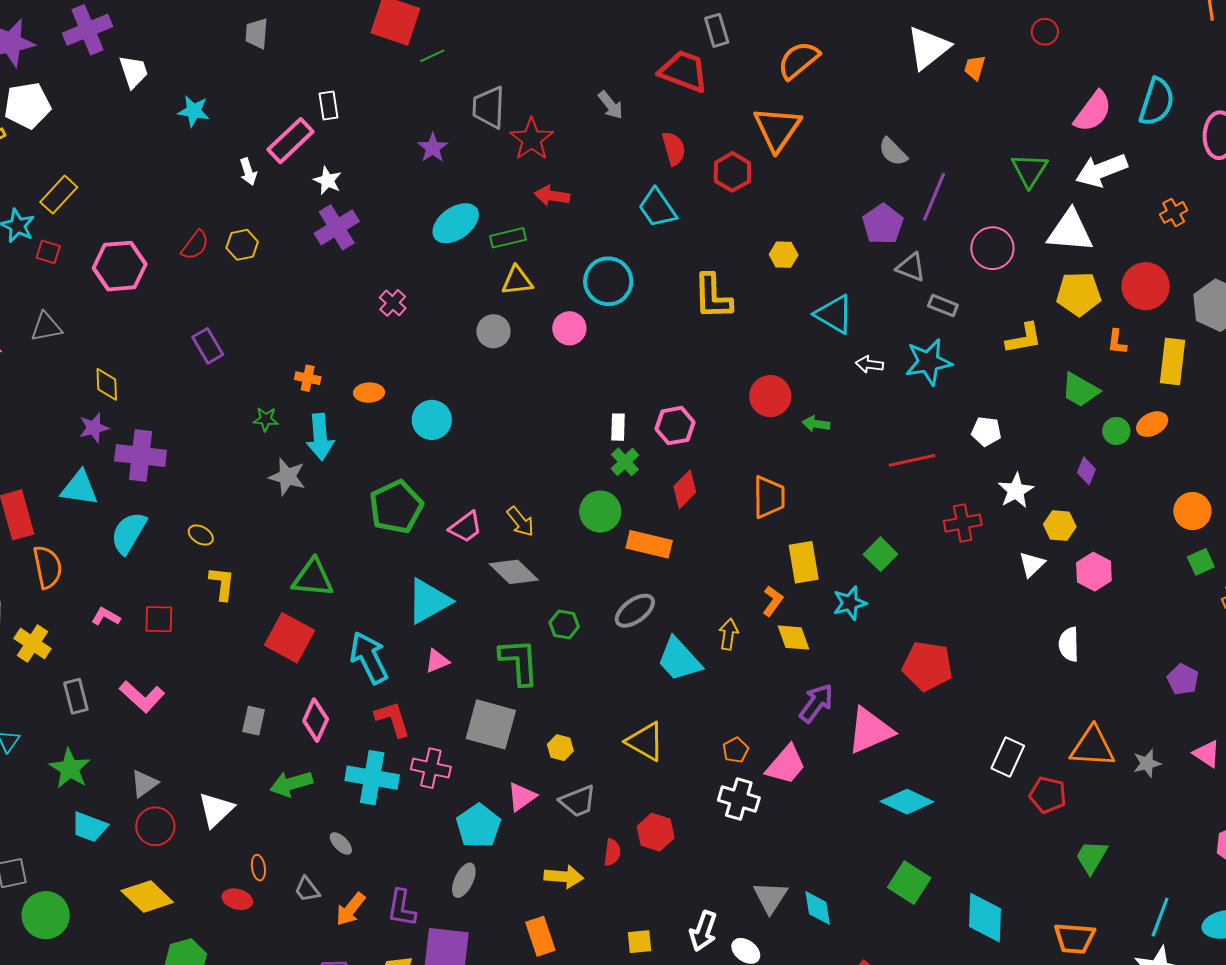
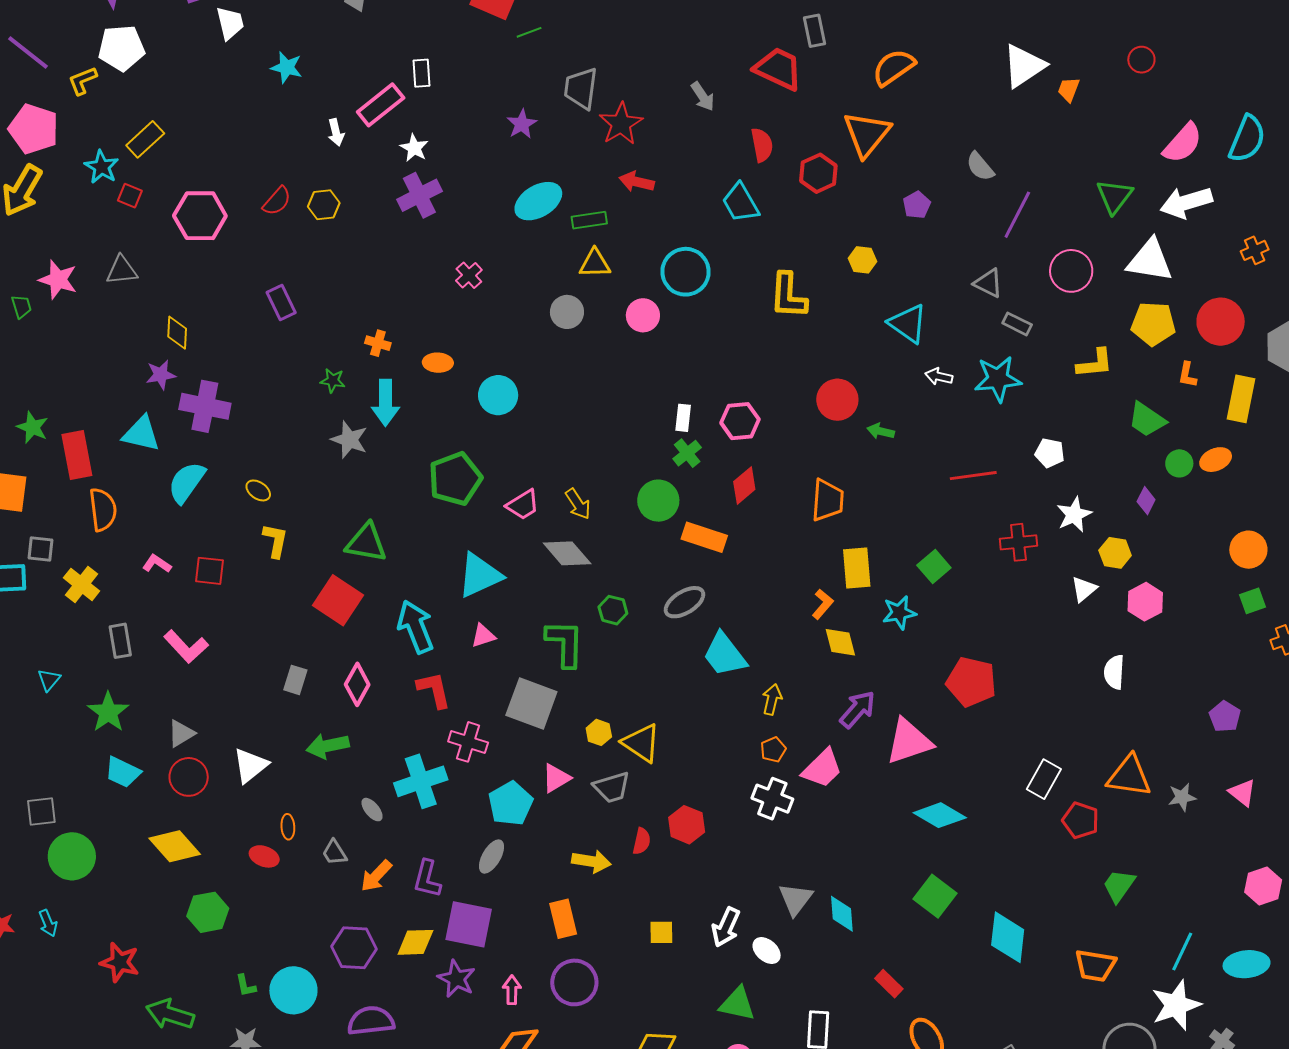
purple pentagon: (883, 224) -> (917, 205), moved, size x0.7
yellow arrow: (728, 634) -> (772, 699), moved
yellow triangle: (645, 741) -> (641, 743), moved
cyan cross: (372, 778) -> (421, 781), moved, turned -33

